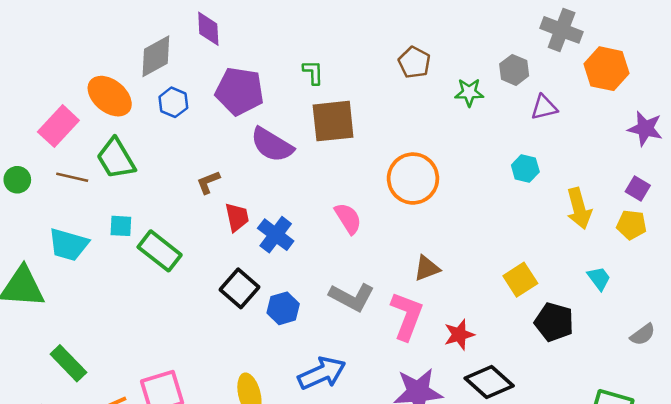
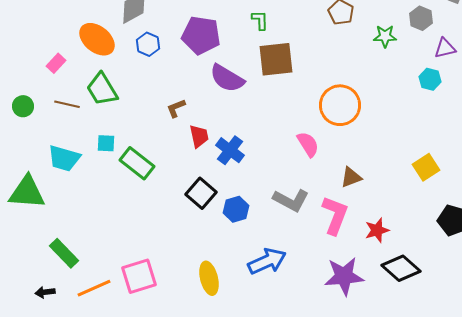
pink rectangle: (58, 126) -> (56, 63), size x0.6
cyan hexagon: (525, 169) -> (430, 79), moved
pink semicircle: (348, 218) -> (308, 144), moved
yellow square: (520, 280) -> (426, 167), moved

